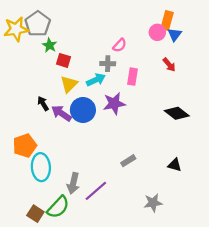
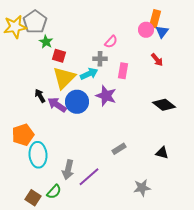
yellow triangle: (69, 84) -> (64, 78), size x1.4
purple star: (114, 104) -> (106, 96), turned 30
green semicircle: (58, 207) -> (54, 192), size x0.7

